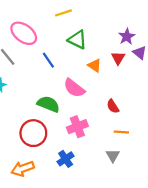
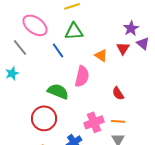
green triangle: (77, 40) -> (74, 31), moved, turned -30
pink semicircle: (74, 88) -> (82, 76), turned -115
pink cross: (77, 127) -> (94, 122), moved
orange line: (121, 132) -> (118, 121), moved

